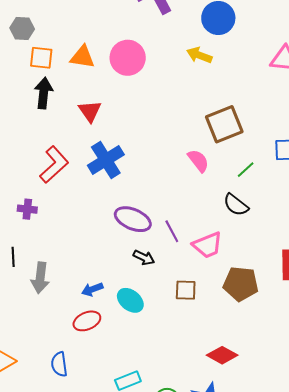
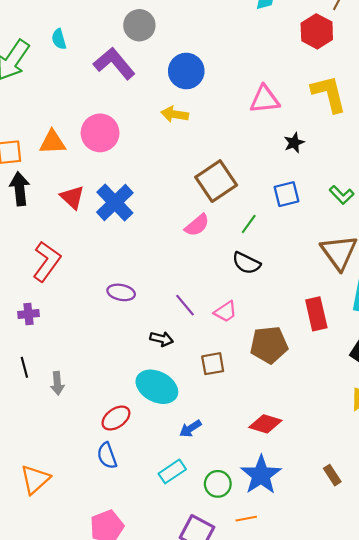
blue cross: (106, 160) -> (115, 202), moved
pink semicircle: (198, 161) -> (197, 225), turned 100
purple ellipse: (133, 219) -> (121, 292), moved, size x0.7
pink trapezoid: (208, 245) -> (226, 312), size x0.7
gray arrow: (40, 278) -> (57, 383), size x0.7
blue arrow: (92, 289) -> (190, 429), moved
cyan ellipse: (130, 300) -> (157, 387), size x1.4
blue semicircle: (59, 364) -> (107, 456), moved

